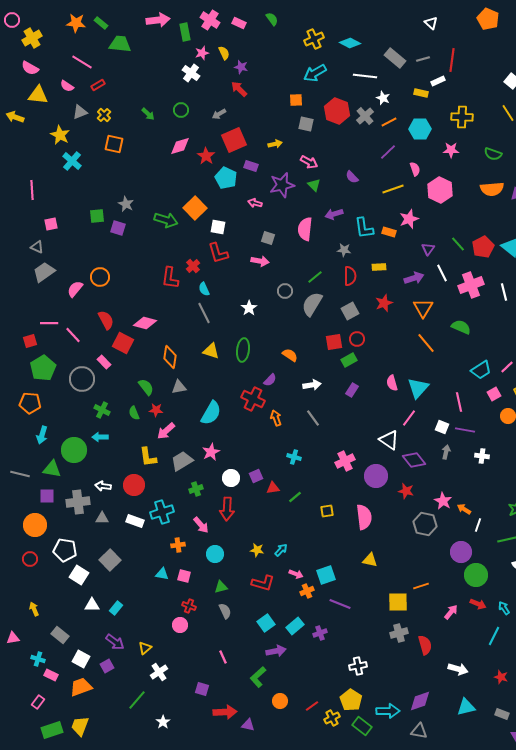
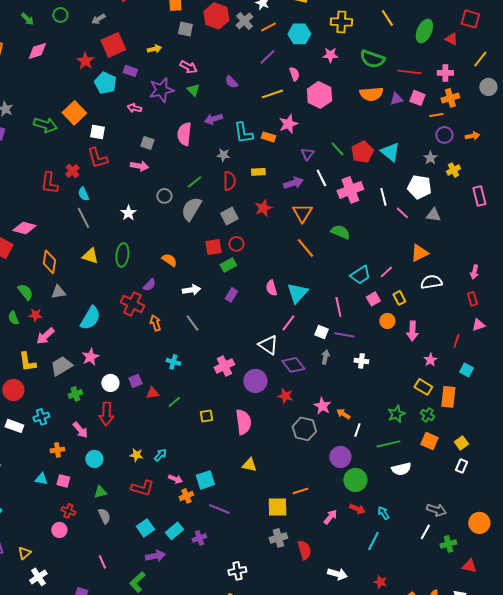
pink diamond: (180, 146) -> (37, 51), moved
green semicircle: (493, 154) -> (372, 59), size x1.4
cyan cross: (162, 512) -> (41, 417), size x0.7

